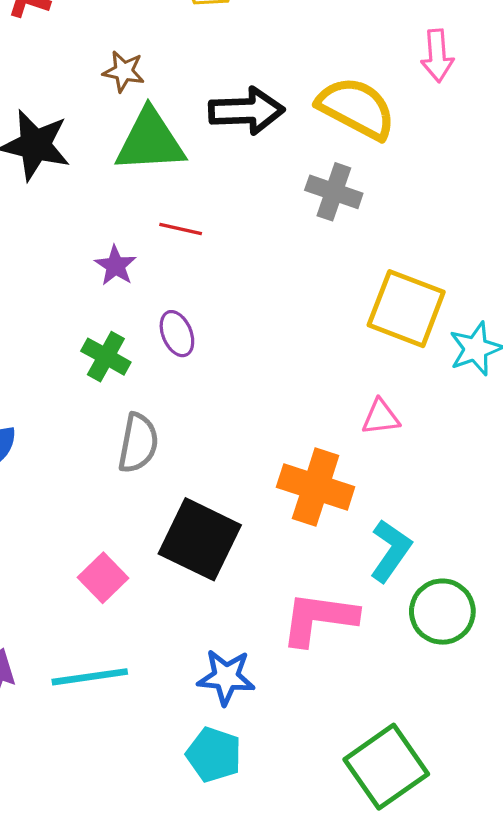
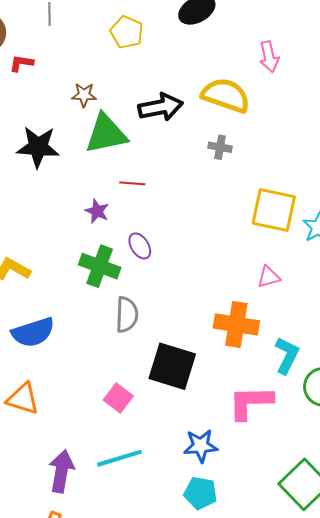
gray cross: (334, 192) -> (220, 147), size x0.7
green cross: (106, 357) -> (100, 266), size x1.4

